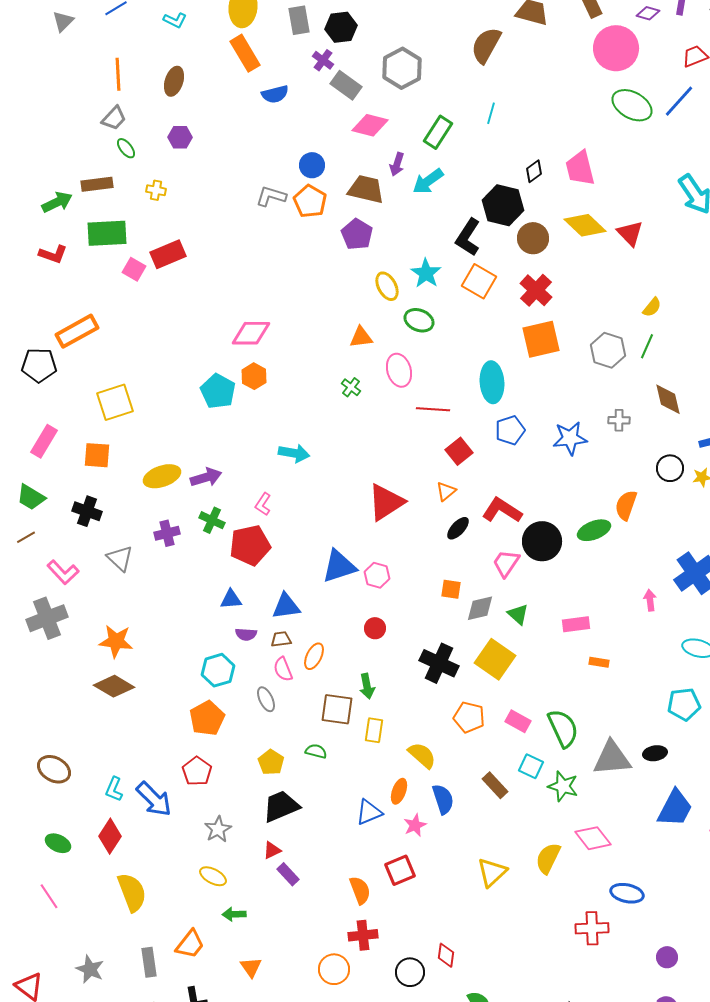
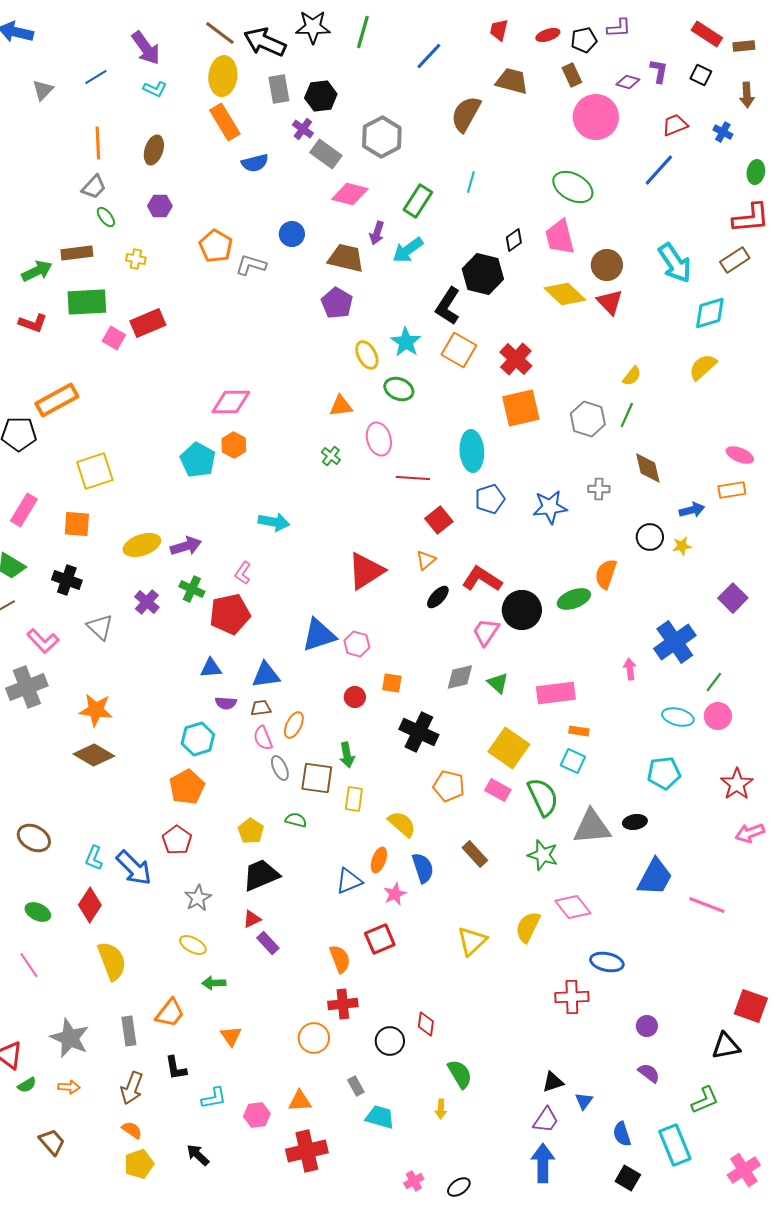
green ellipse: (632, 105) -> (573, 187), moved
orange pentagon: (310, 201) -> (216, 246), moved
brown circle: (533, 238) -> (607, 265), moved
purple cross: (167, 533) -> (147, 602), turned -35
orange square: (451, 589) -> (392, 683), moved
pink rectangle: (576, 624) -> (556, 693), size x1.4
yellow square: (495, 659) -> (509, 748), moved
gray ellipse: (266, 699) -> (280, 768), moved
cyan square: (531, 766) -> (573, 761), moved
gray star: (90, 969) -> (70, 1038), size x1.4

